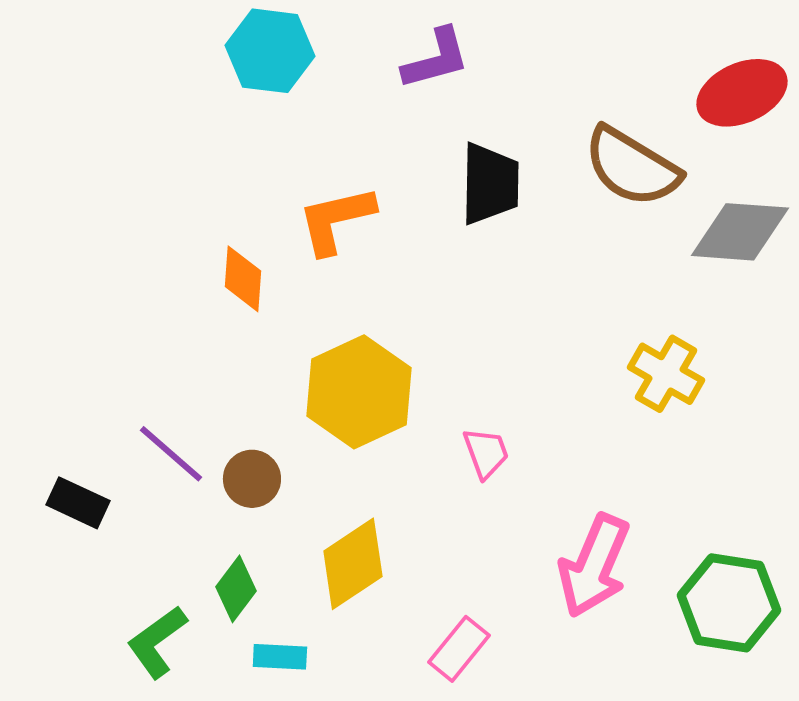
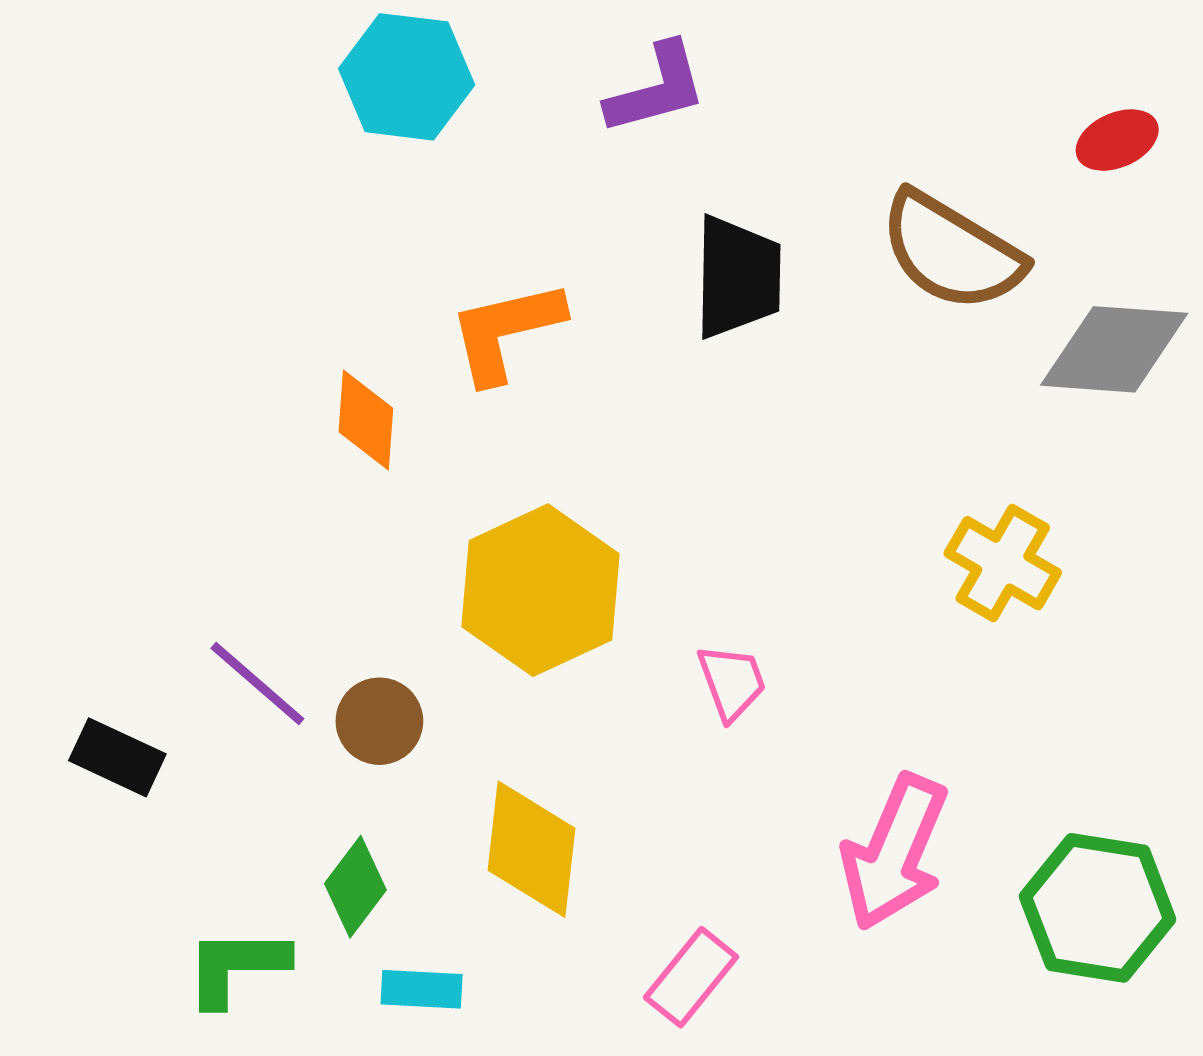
red ellipse: (742, 93) -> (1117, 140), size x0.6
yellow diamond: (353, 564) -> (531, 849), turned -50
green L-shape: (157, 642) -> (236, 967), turned 36

